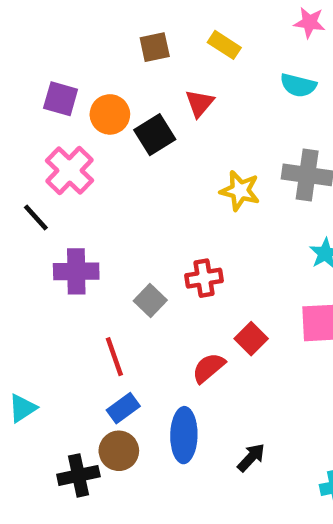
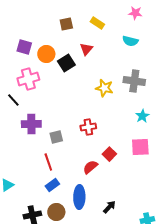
pink cross: (70, 170) -> (28, 79), turned 30
gray square: (150, 301) -> (56, 137), moved, turned 32
brown circle: (119, 451) -> (56, 212), moved

